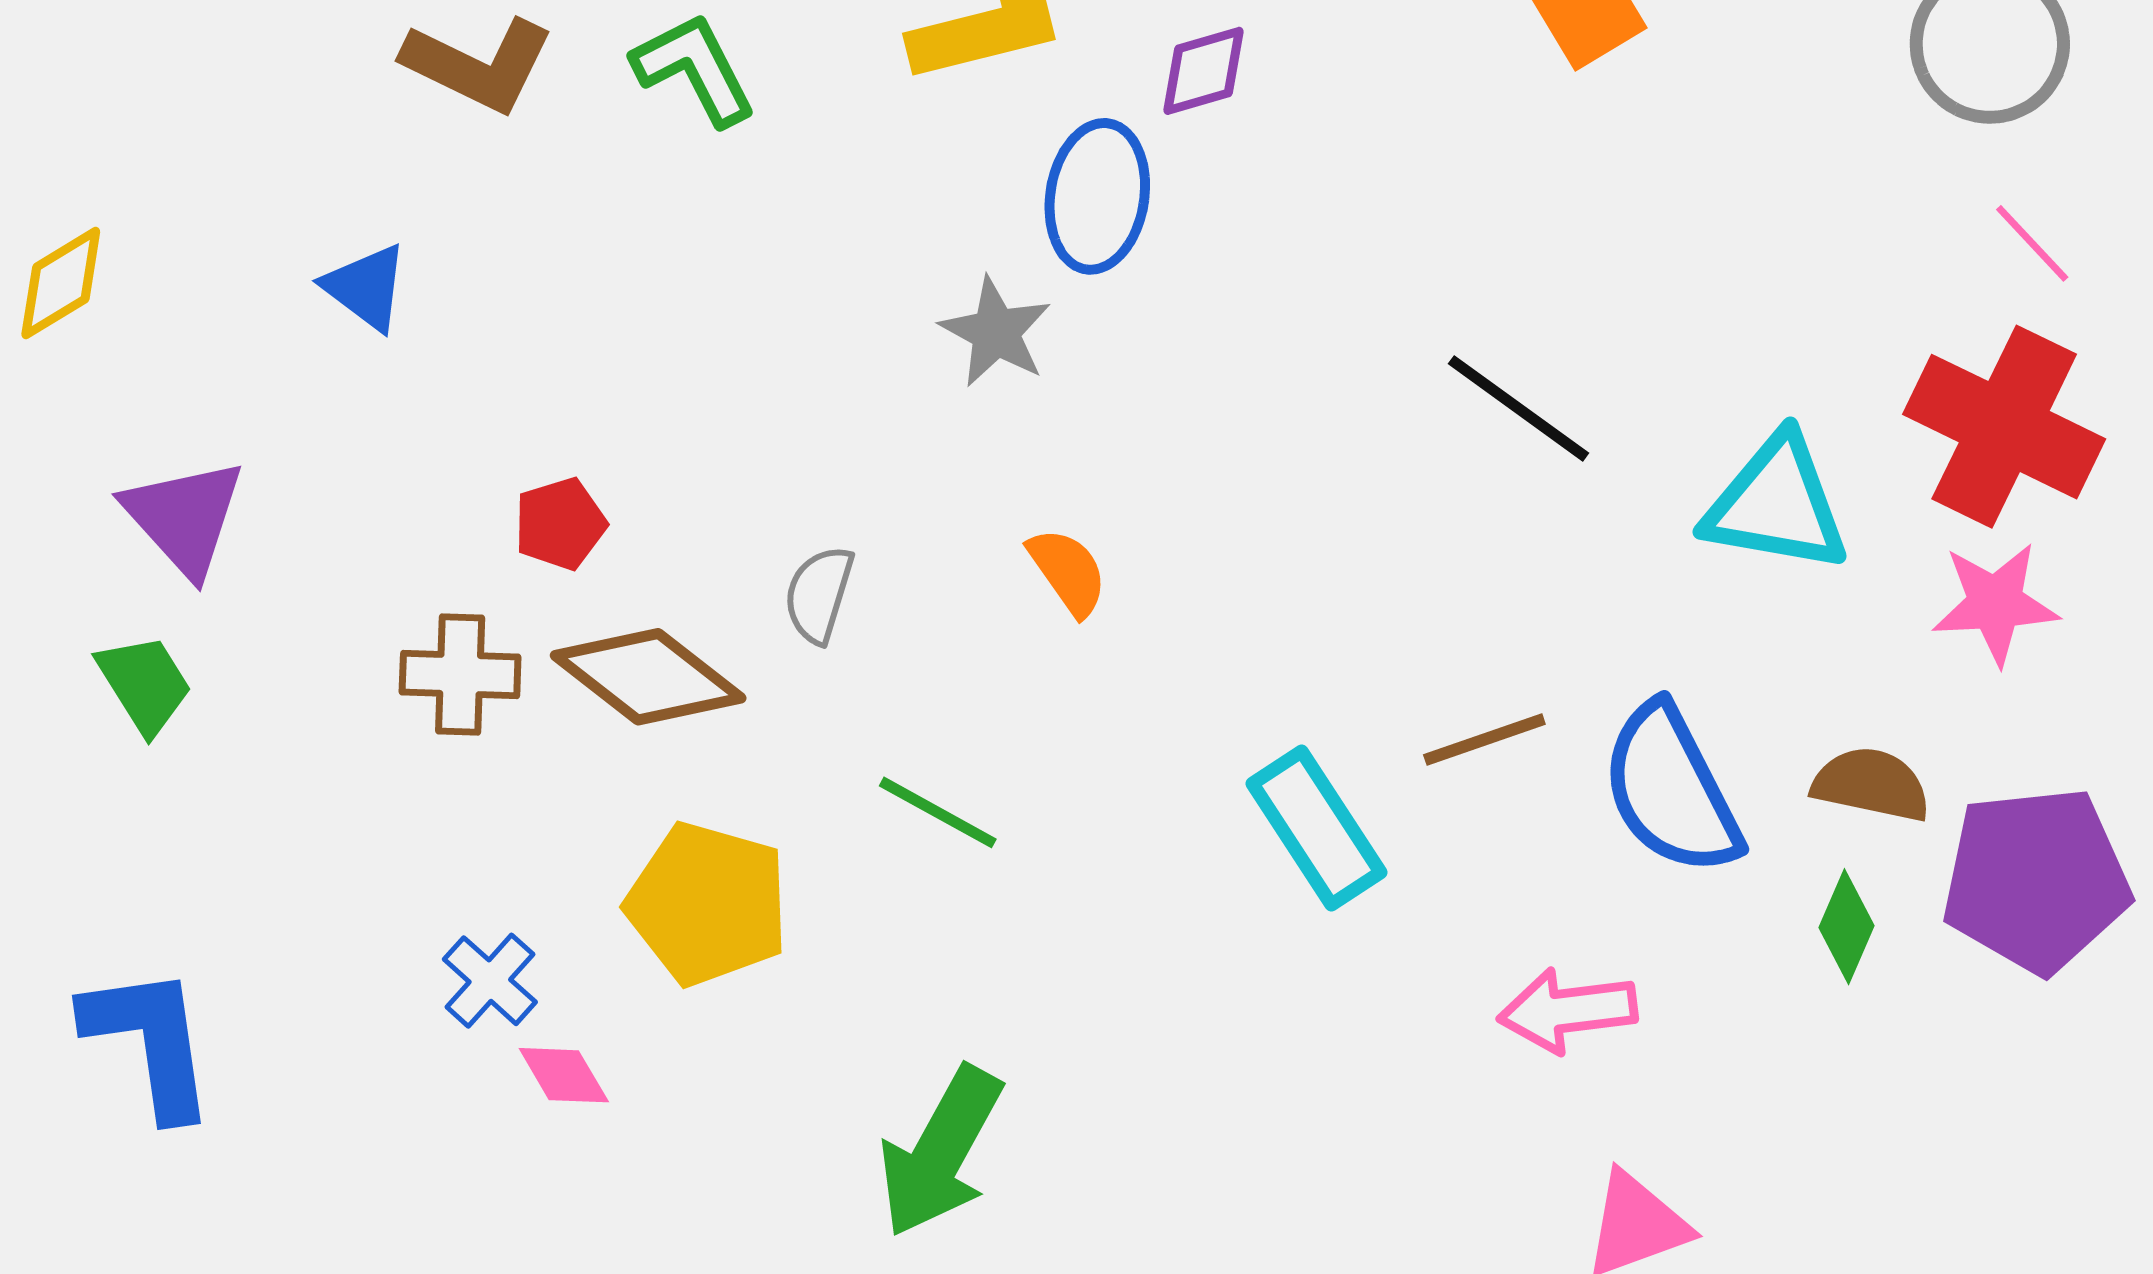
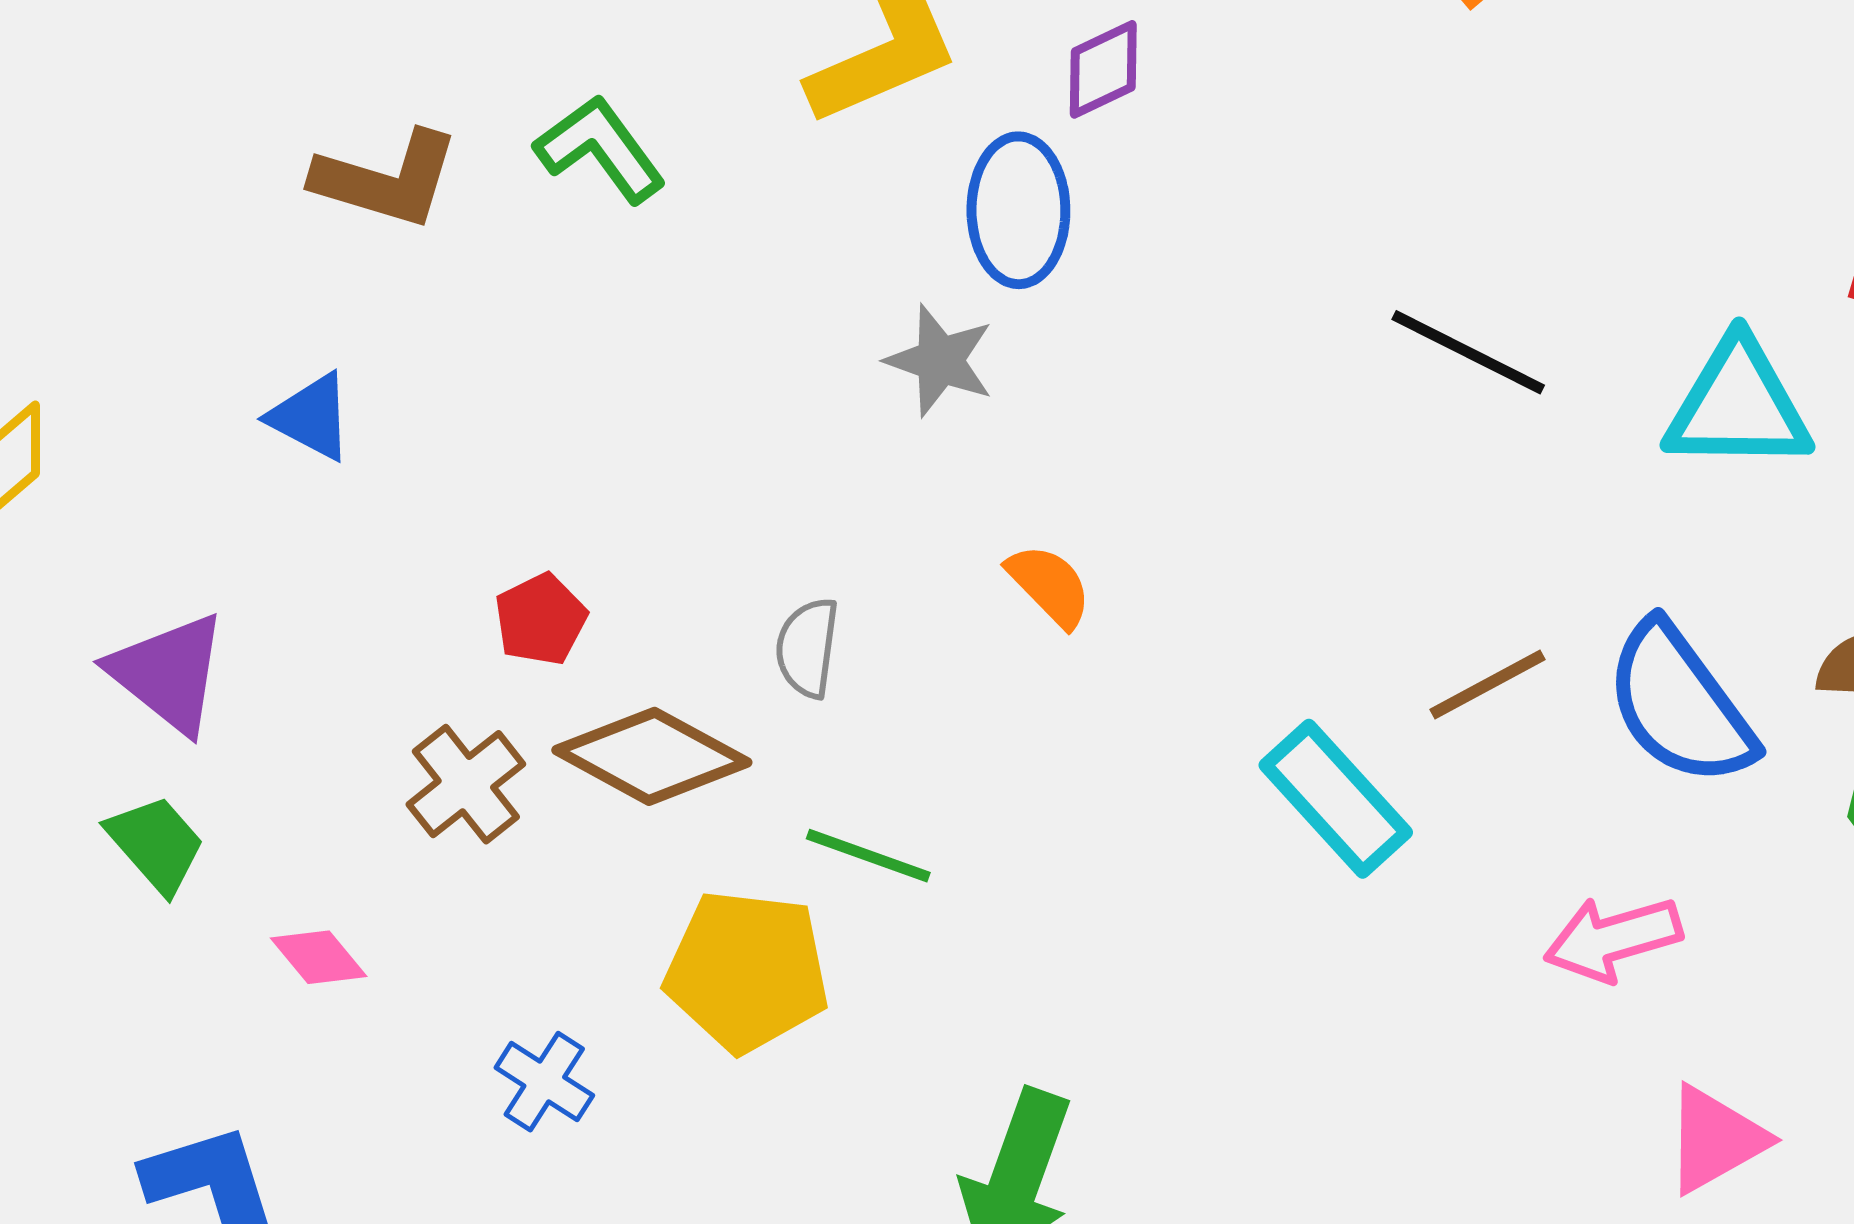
brown cross: (460, 675) -> (466, 784), turned -31
green line: (938, 812) -> (868, 856), moved
pink diamond: (564, 1075) -> (319, 957), moved

